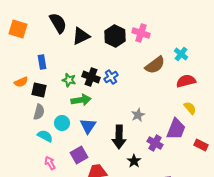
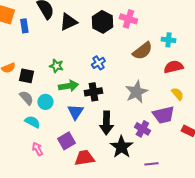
cyan cross: (181, 54) -> (168, 40), turned -32
blue rectangle: (42, 62) -> (24, 26), moved
black cross: (91, 77) -> (93, 92), moved, turned -30
gray semicircle: (39, 112) -> (26, 98), turned -56
gray star: (138, 115) -> (136, 92), moved, size x1.6
cyan circle: (62, 123) -> (45, 102), moved
purple trapezoid: (176, 129) -> (163, 115), turned 55
black star: (134, 161) -> (121, 147), size x1.6

